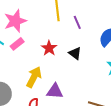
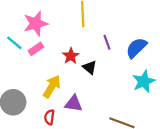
purple line: (77, 22) -> (107, 42), moved
black triangle: (75, 53) -> (90, 67), moved

